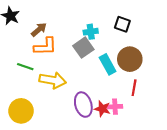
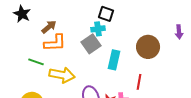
black square: (122, 24) -> (106, 14), moved
brown circle: (130, 59) -> (148, 47), moved
cyan rectangle: (108, 64) -> (114, 60), turned 42

